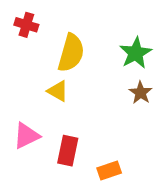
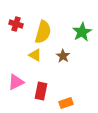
red cross: (26, 25) -> (16, 24), moved
brown star: (141, 93) -> (63, 56), moved

